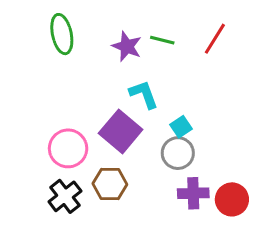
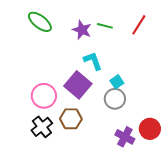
green ellipse: (62, 34) -> (40, 22), turned -40
purple cross: (193, 193) -> (125, 137), moved, turned 30

